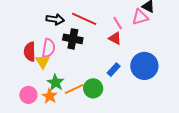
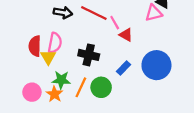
pink line: (118, 23) -> (115, 23), moved
black cross: (73, 39) -> (89, 55), moved
green star: (55, 83) -> (61, 80), turned -30
orange line: (74, 89) -> (81, 87), turned -42

